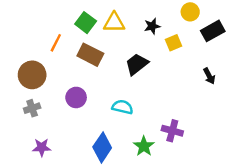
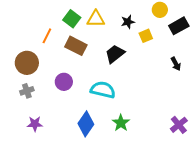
cyan semicircle: (122, 107) -> (103, 90), size x1.4
purple cross: (172, 131) -> (179, 125), moved, turned 36

